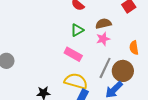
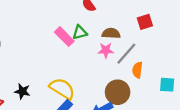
pink rectangle: (73, 54) -> (64, 37), moved
gray line: (105, 68) -> (126, 54), moved

